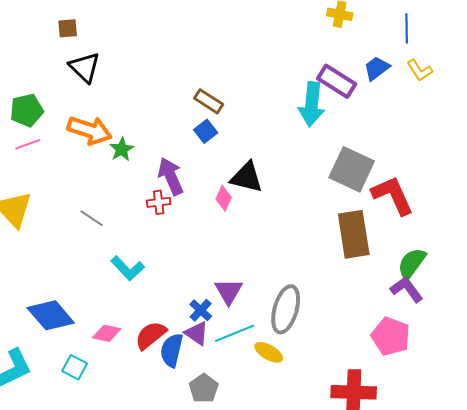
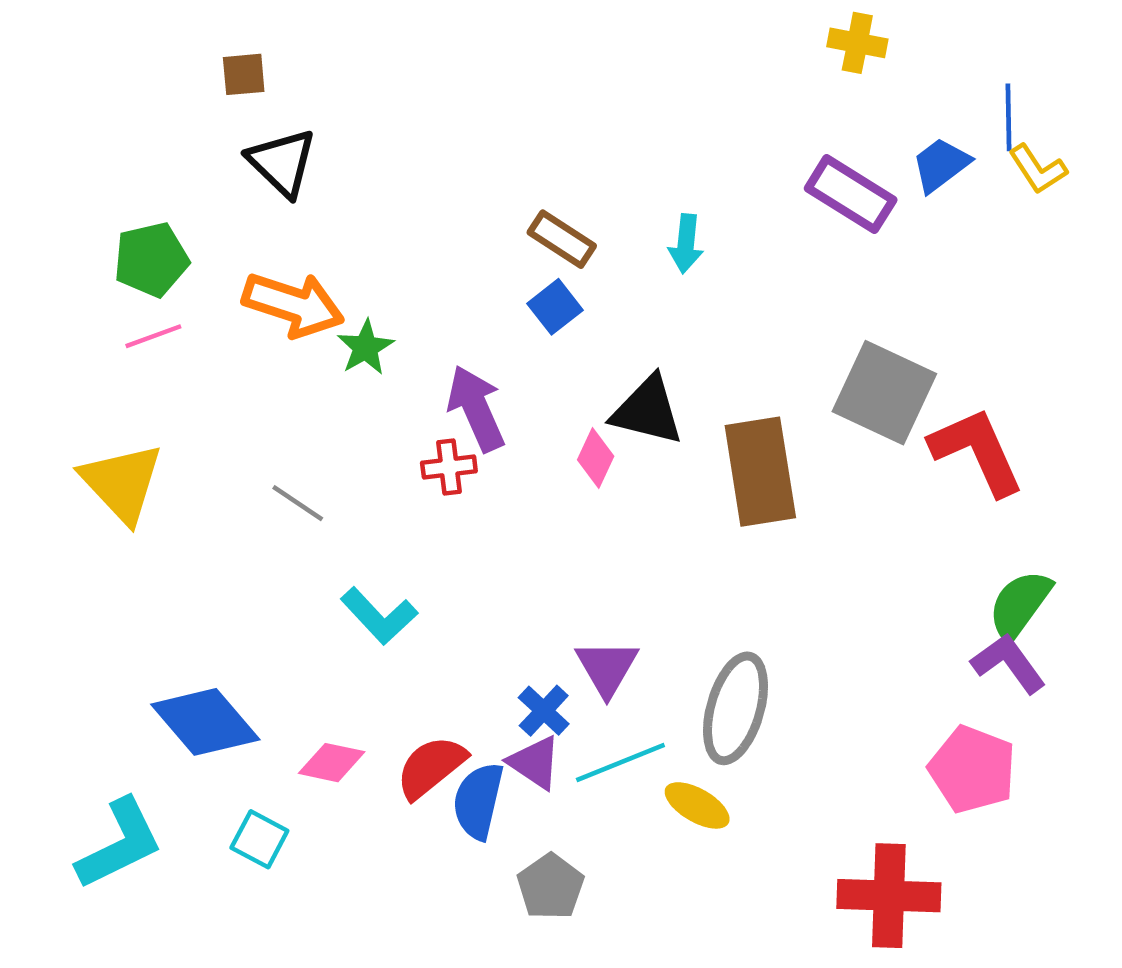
blue line: (407, 28) -> (1008, 117), moved
cyan arrow: (312, 104) -> (686, 244), moved, size x0.6
brown rectangle: (354, 234) -> (760, 472), moved

